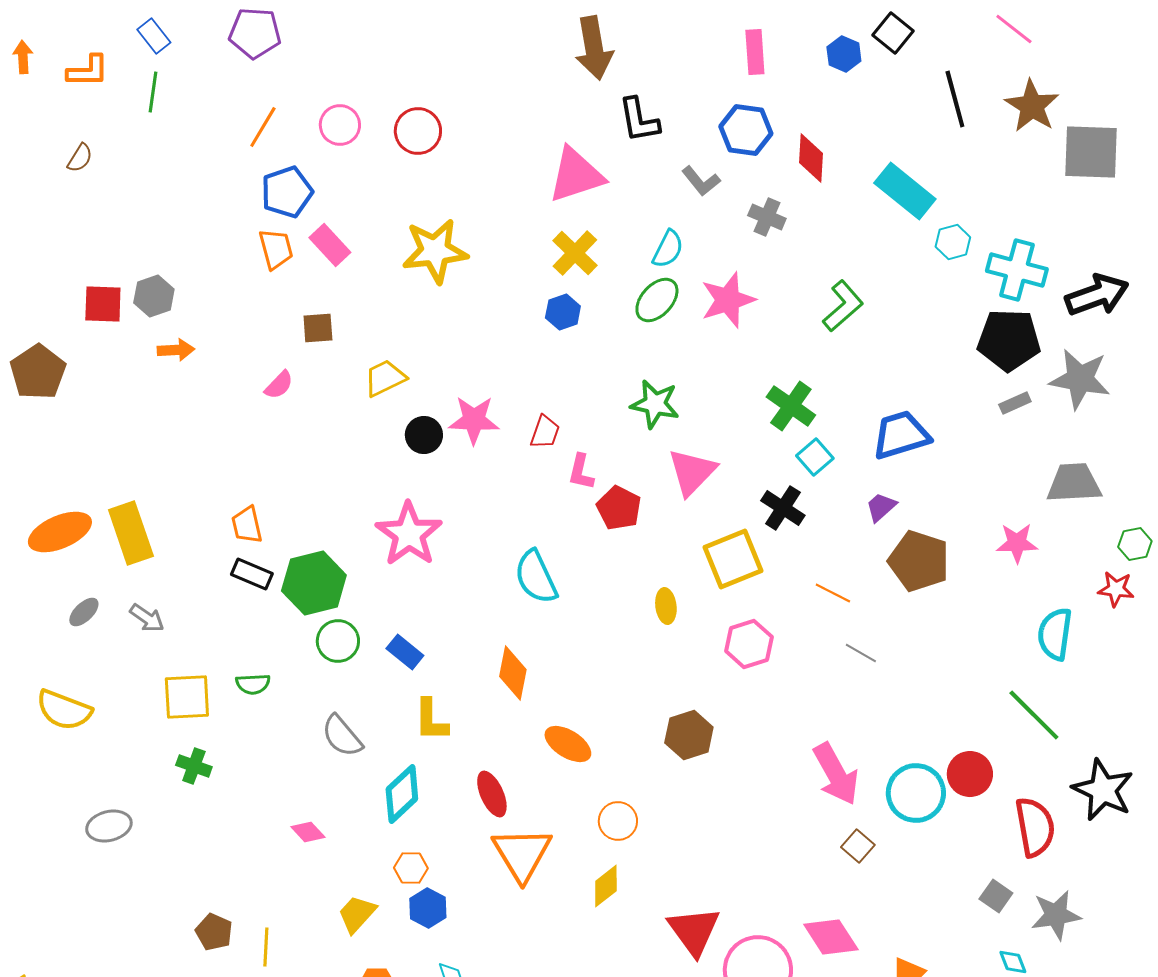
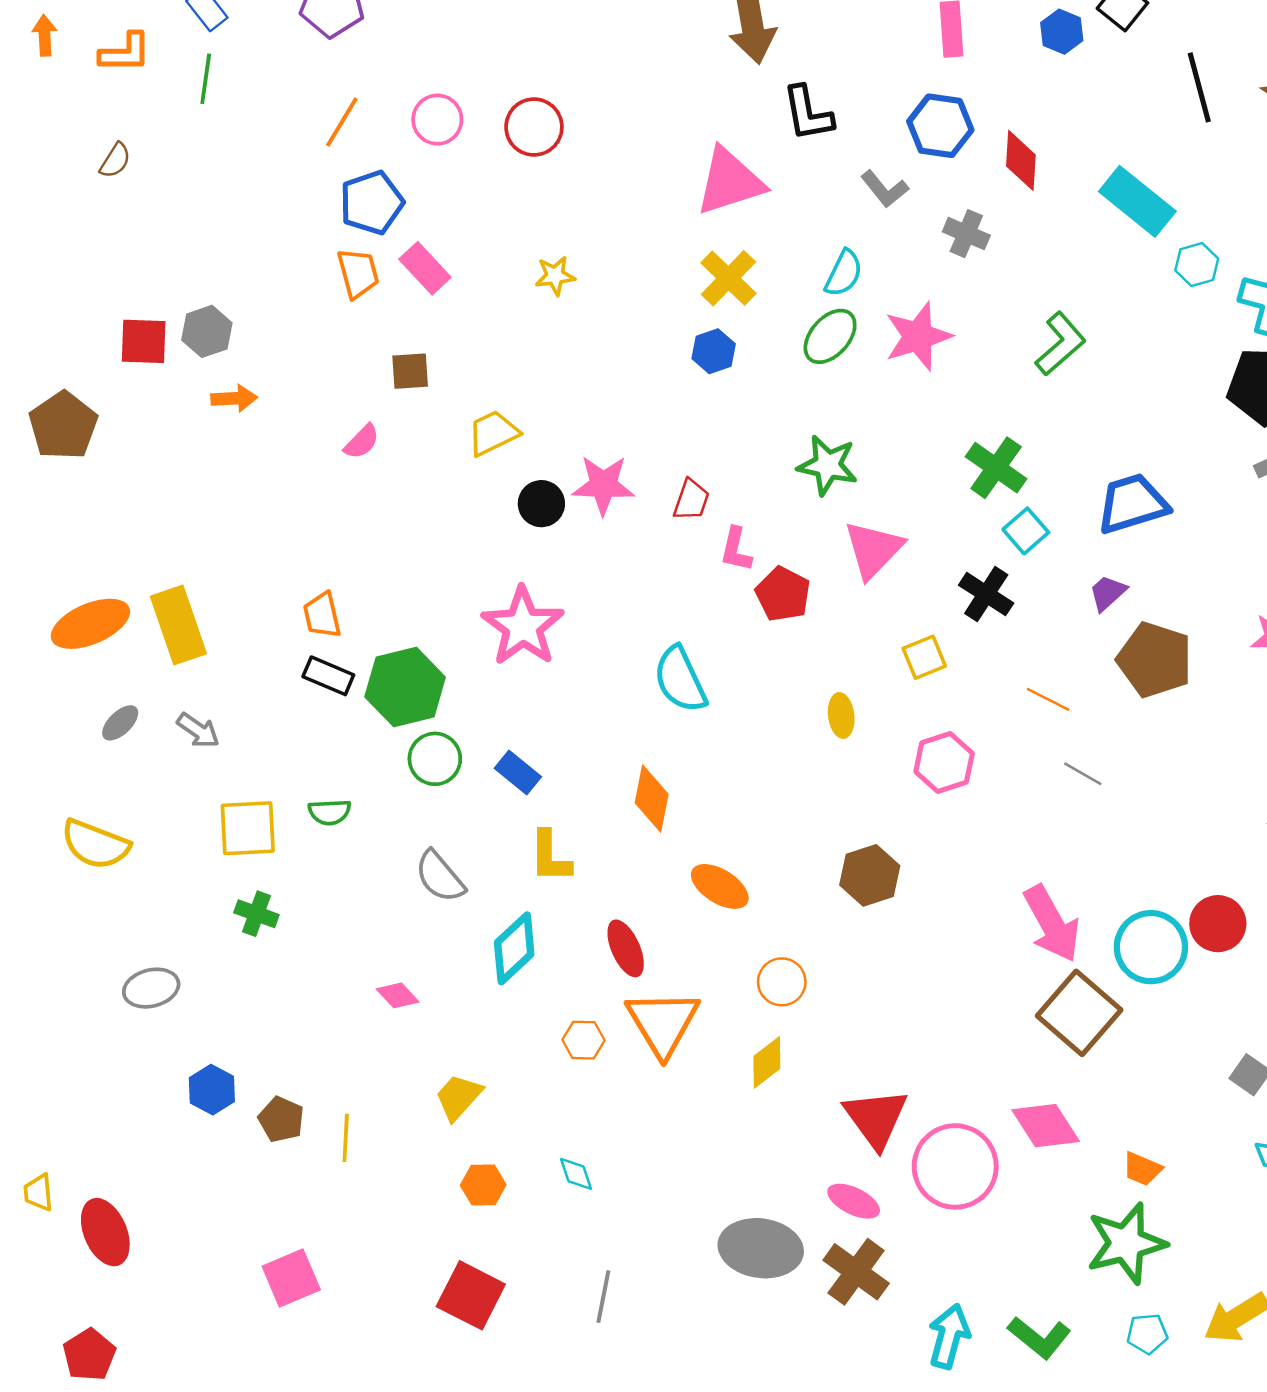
yellow star: (435, 251) -> (555, 276), size x0.5
yellow square: (733, 559) -> (924, 657), size x0.6
brown square: (858, 846) -> (1079, 1013), size x2.0
orange hexagon: (411, 868) -> (584, 1040), moved
blue hexagon: (428, 908) -> (212, 1090), moved

